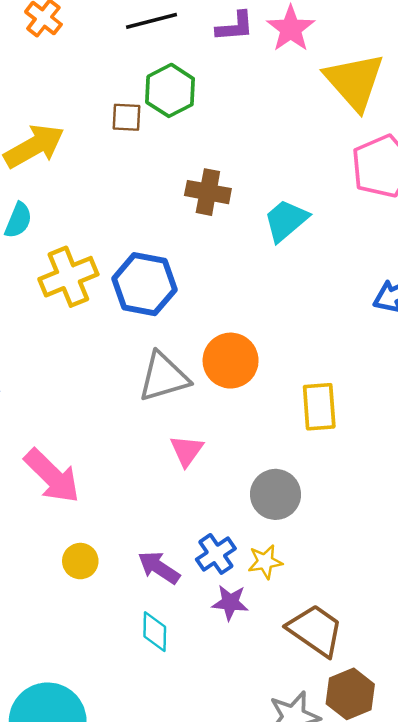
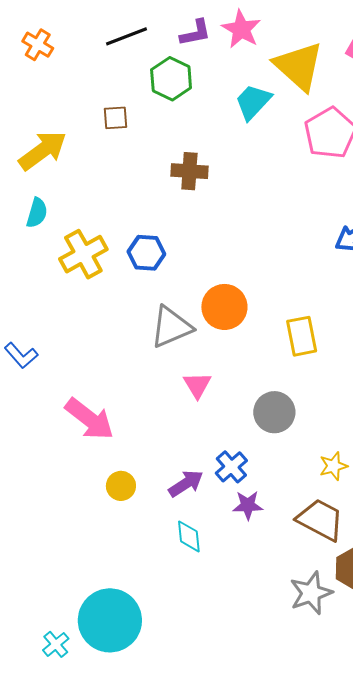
green hexagon: (170, 90) -> (171, 79), moved
cyan trapezoid: (286, 220) -> (253, 102), moved
blue hexagon: (144, 284) -> (146, 253), size x0.7
yellow star: (265, 562) -> (333, 466), moved
purple arrow: (159, 568) -> (186, 484), turned 120

